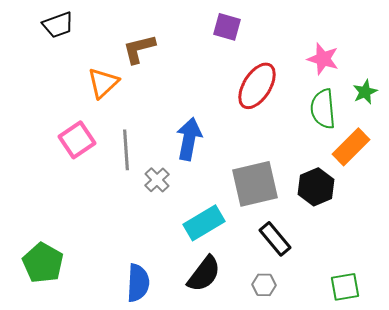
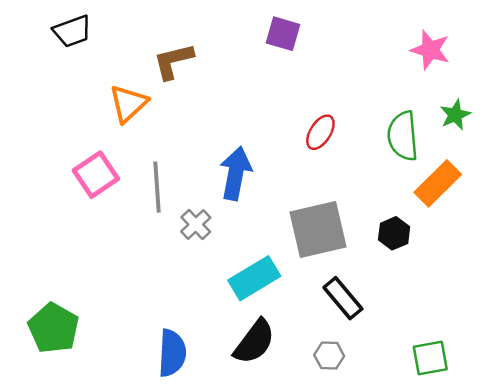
pink star: (323, 59) -> (430, 50), moved
red ellipse: (257, 86) -> (320, 132), moved, size x0.6
black hexagon: (316, 187) -> (394, 233), size x0.7

